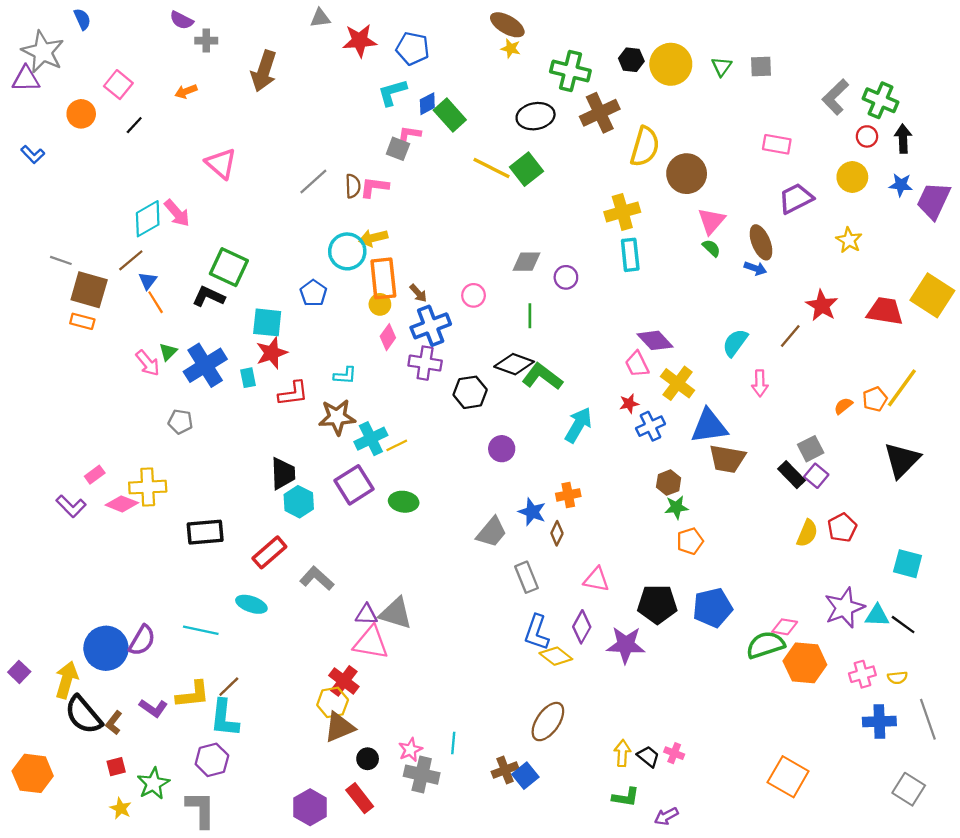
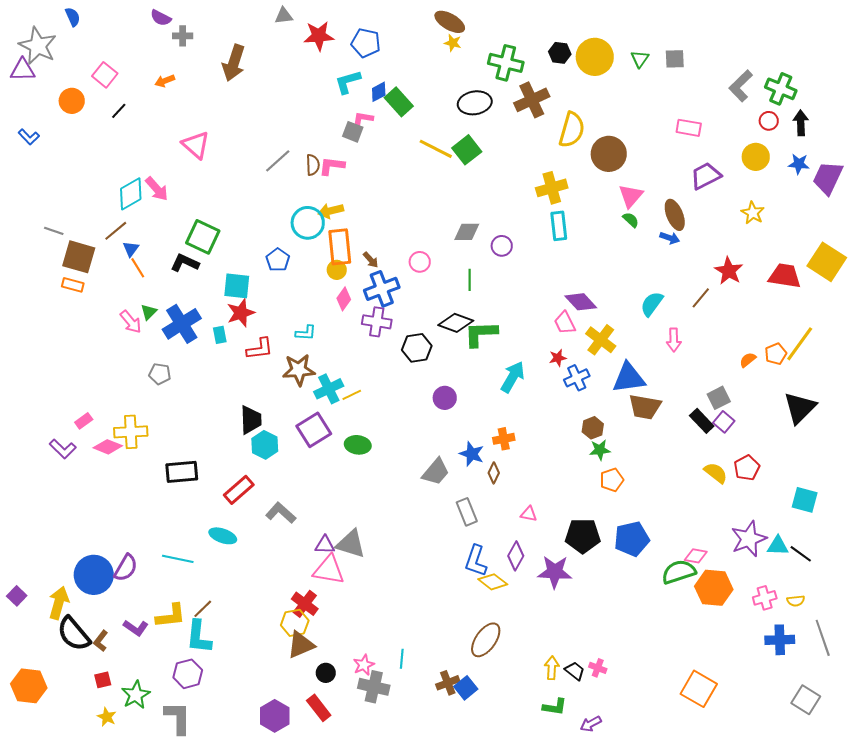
green L-shape: (542, 377) -> (481, 334), turned -39
yellow semicircle: (807, 533) -> (716, 473), turned -75
pink triangle: (596, 579) -> (529, 514), size x0.7

